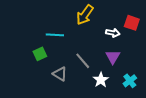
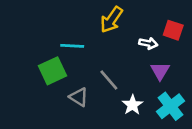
green square: (40, 54) -> (52, 71), size x1.5
purple triangle: (113, 57) -> (160, 71), moved
cyan cross: (130, 81) -> (171, 106), size x1.5

